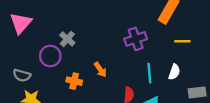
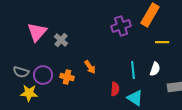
pink triangle: (21, 23) -> (37, 32), moved
purple cross: (136, 39) -> (121, 26), moved
purple circle: (50, 56) -> (43, 75), moved

